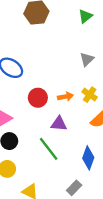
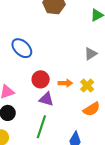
purple triangle: (59, 124) -> (46, 99), moved
green line: (49, 149) -> (41, 127), turned 45

